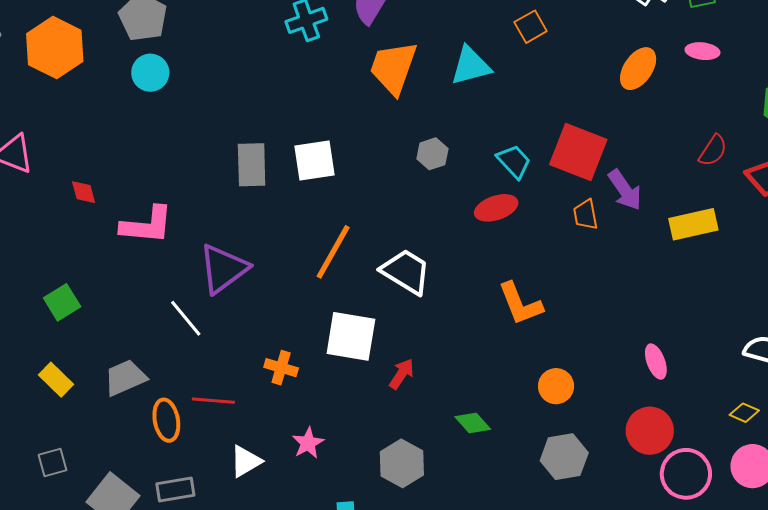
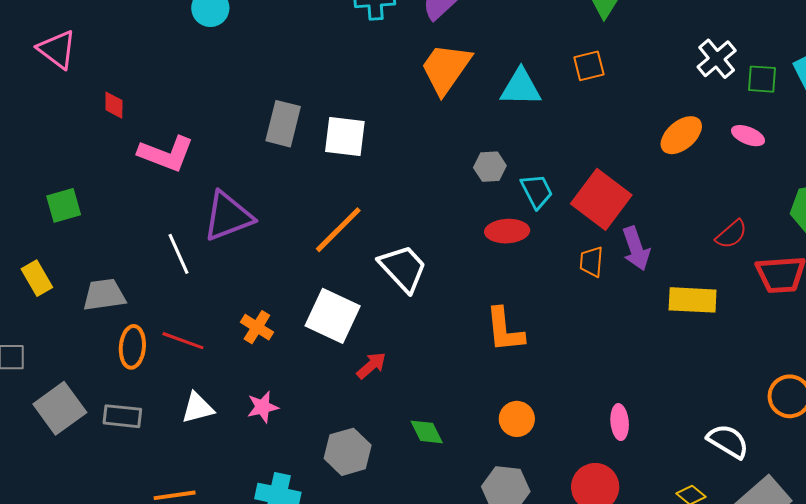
gray hexagon: (432, 154) -> (490, 167), moved

